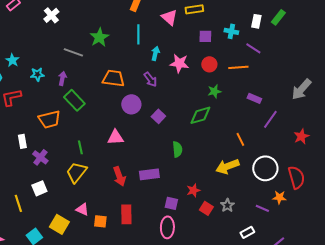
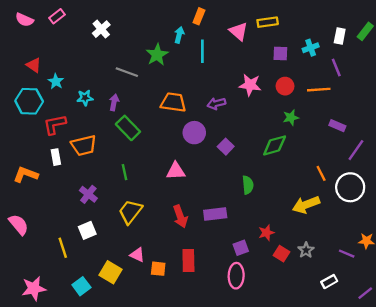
cyan cross: (231, 31) -> (311, 48), turned -32
purple line: (253, 48) -> (336, 67), turned 35
cyan arrow: (155, 53) -> (179, 35), moved
purple arrow: (150, 79) -> (216, 104), turned 112
orange trapezoid: (49, 119) -> (84, 145), moved
white rectangle: (22, 141) -> (56, 157), moved
green line: (80, 147) -> (124, 172), moved
white circle: (265, 168) -> (350, 187), moved
purple square: (171, 203) -> (241, 248), turned -32

